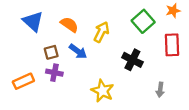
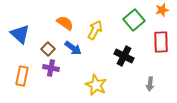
blue triangle: (33, 21) -> (20, 34), moved
brown square: (51, 52) -> (48, 49), turned -32
orange rectangle: (23, 81) -> (22, 76), turned -54

